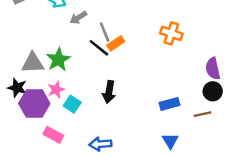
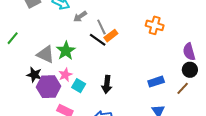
gray triangle: (33, 63) -> (46, 54), turned 30
black arrow: (109, 92) -> (107, 84), moved
brown line: (202, 114) -> (183, 88), turned -32

